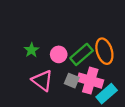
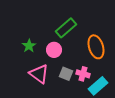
green rectangle: (82, 54) -> (66, 28), moved
pink cross: (90, 81) -> (83, 74), size x0.6

